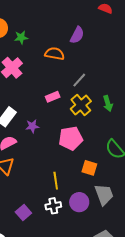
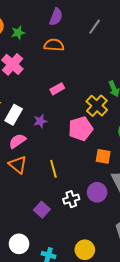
purple semicircle: (77, 35) -> (56, 17), moved
gray line: (79, 80) -> (95, 27), moved
yellow cross: (81, 105) -> (97, 106), moved
yellow line: (56, 181) -> (53, 169), moved

